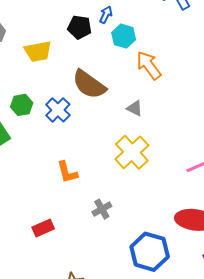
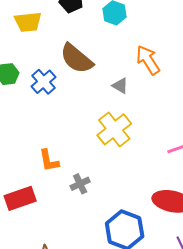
orange arrow: (149, 65) -> (148, 60), moved
orange L-shape: (67, 172) -> (49, 161), moved
red rectangle: (43, 228) -> (20, 198), size x1.4

